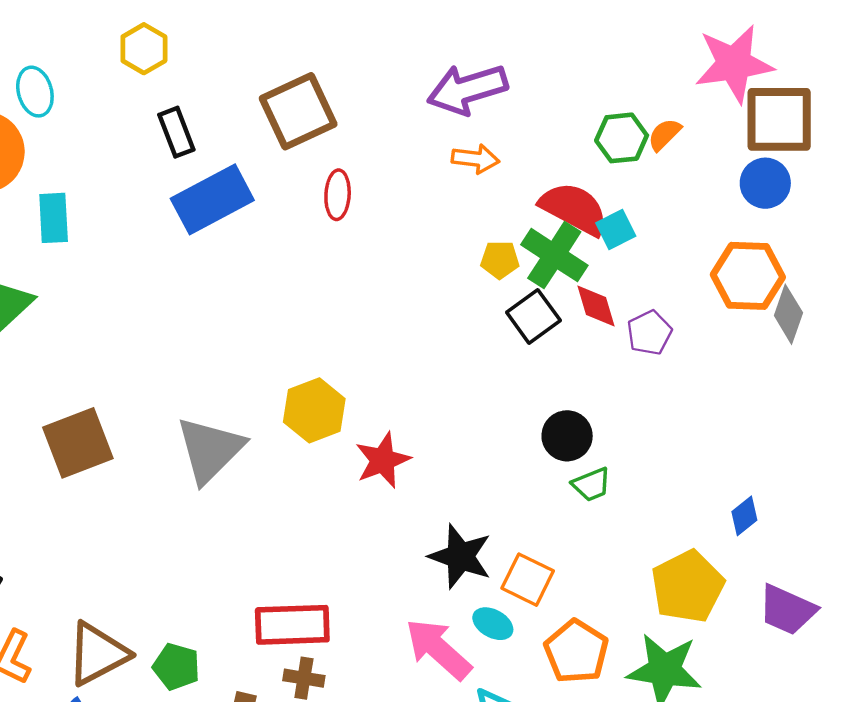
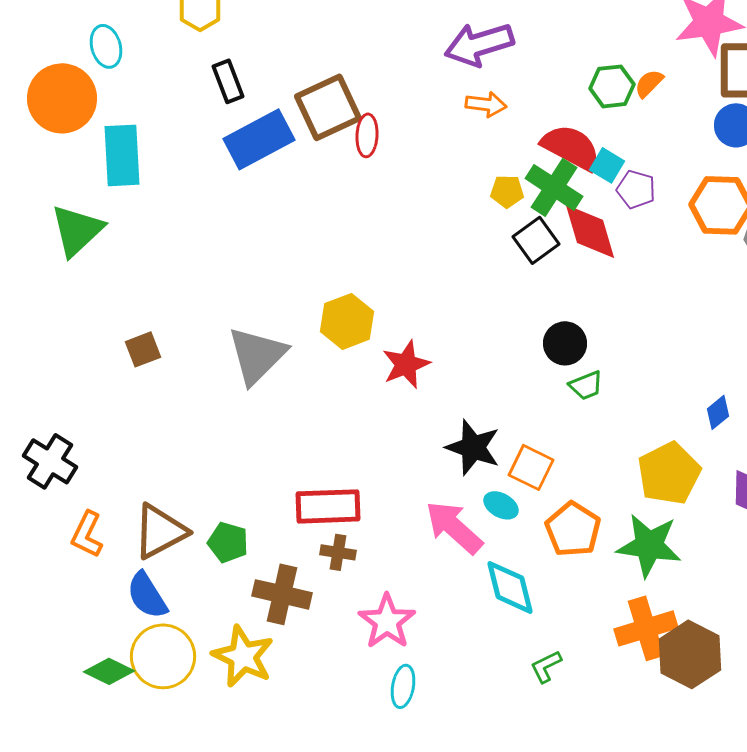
brown square: (298, 111) -> (328, 107), moved
cyan rectangle: (54, 218) -> (122, 155), size x1.4
cyan square: (616, 230) -> (607, 165), turned -32
red diamond: (596, 306) -> (590, 231), size x1.5
purple pentagon: (649, 333) -> (636, 189), moved, turned -30
brown square: (78, 443) -> (143, 349), size x0.6

